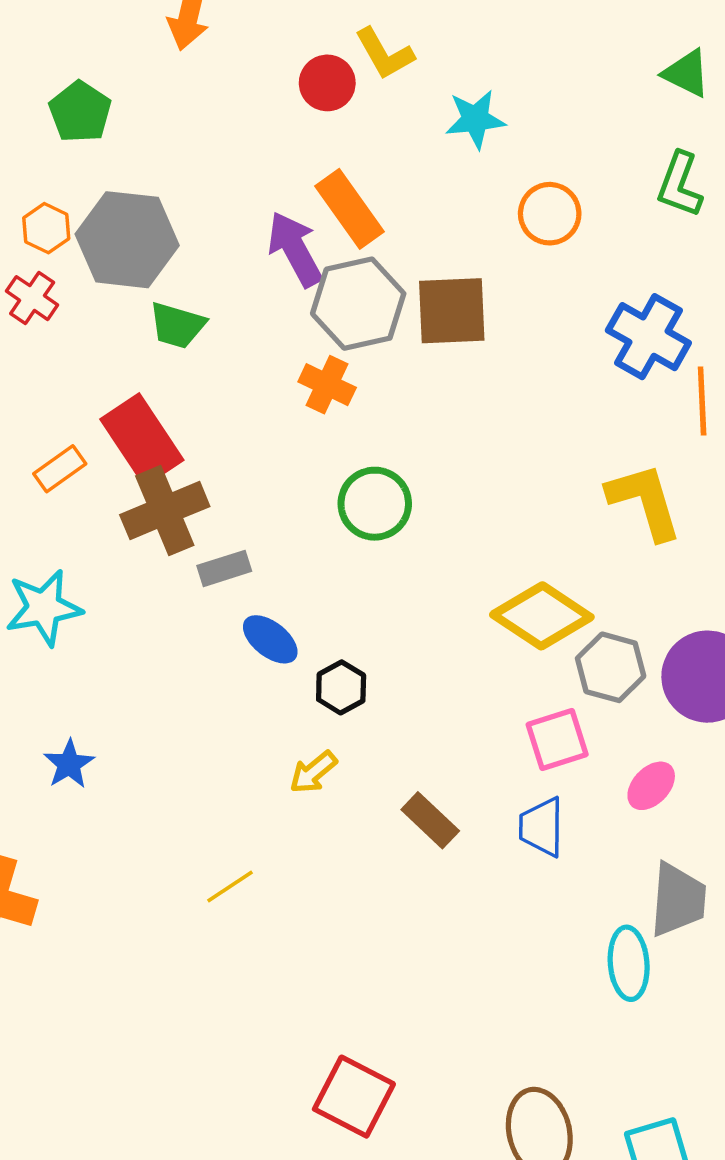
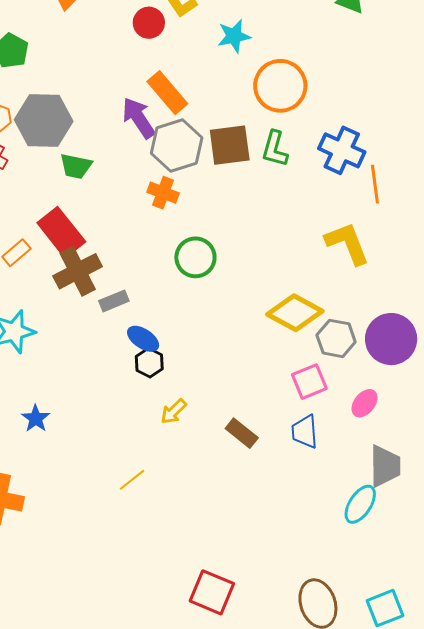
green L-shape: (680, 185) -> (275, 149), moved
orange circle: (550, 214) -> (280, 86), size x1.5
black hexagon: (341, 687) -> (149, 363), moved
cyan ellipse: (629, 963) -> (360, 504), turned 42

